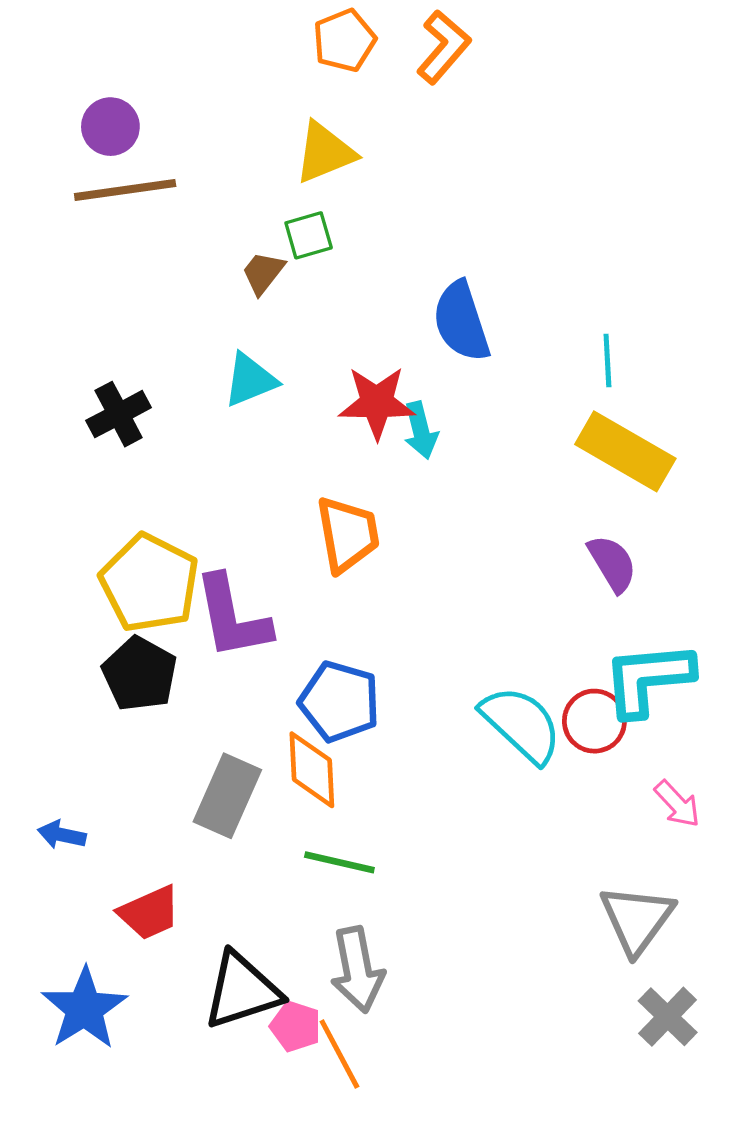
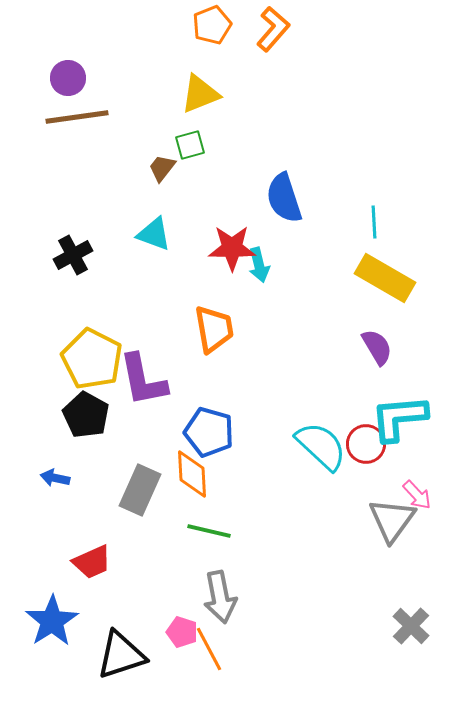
cyan triangle: (250, 380) -> (154, 234), turned 42
blue arrow: (62, 835) -> (55, 478), moved
gray triangle: (637, 919) -> (392, 520), moved
black triangle: (242, 991) -> (121, 655), moved

